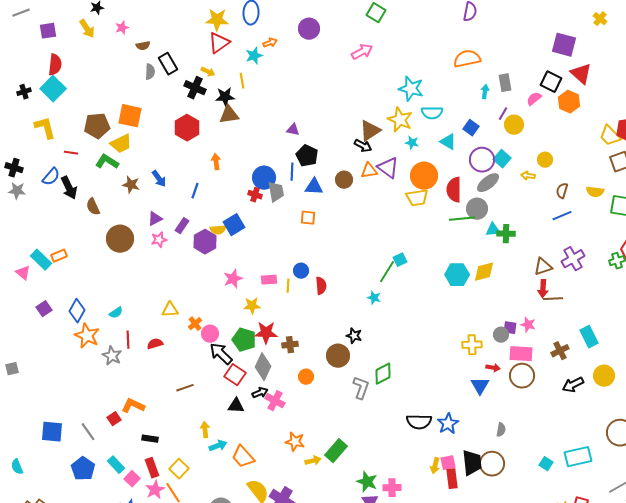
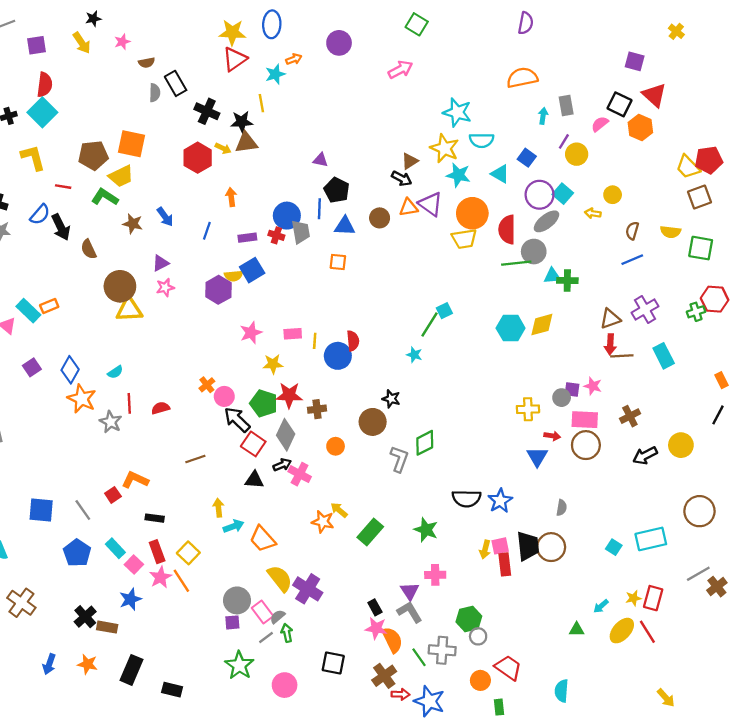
purple square: (564, 45) -> (635, 61), size x0.7
yellow arrow: (208, 72) -> (223, 148), moved
brown triangle: (370, 131) -> (410, 161), size x0.7
cyan star: (412, 143) -> (458, 175), size x1.5
purple rectangle: (182, 226) -> (247, 238), moved, turned 49
blue circle: (301, 271) -> (338, 356), moved, size x1.5
yellow triangle: (170, 310) -> (129, 309), moved, size x1.4
cyan rectangle: (589, 337) -> (664, 356), moved
yellow arrow: (313, 461) -> (339, 510), moved, turned -126
green star: (367, 482) -> (426, 530), moved

